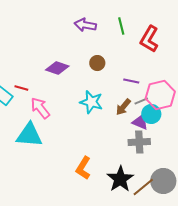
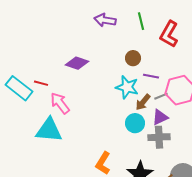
brown circle: (97, 63) -> (133, 58), moved
cyan star: (91, 102) -> (127, 87), moved
cyan circle: (151, 114) -> (135, 123), moved
purple triangle: (140, 122) -> (160, 117), turned -48

